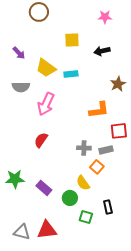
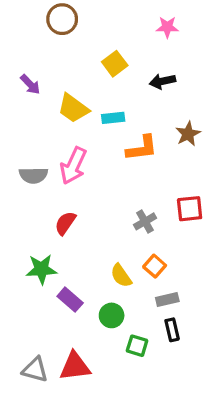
yellow square: (72, 40) -> (115, 64), turned -35
gray semicircle: (21, 87) -> (33, 175), moved
orange L-shape: (99, 110) -> (142, 148), moved
gray cross: (84, 148) -> (145, 221), moved, turned -32
gray rectangle: (106, 150) -> (167, 300), moved
green star: (15, 179) -> (41, 269), moved
yellow semicircle: (83, 183) -> (121, 276), moved

